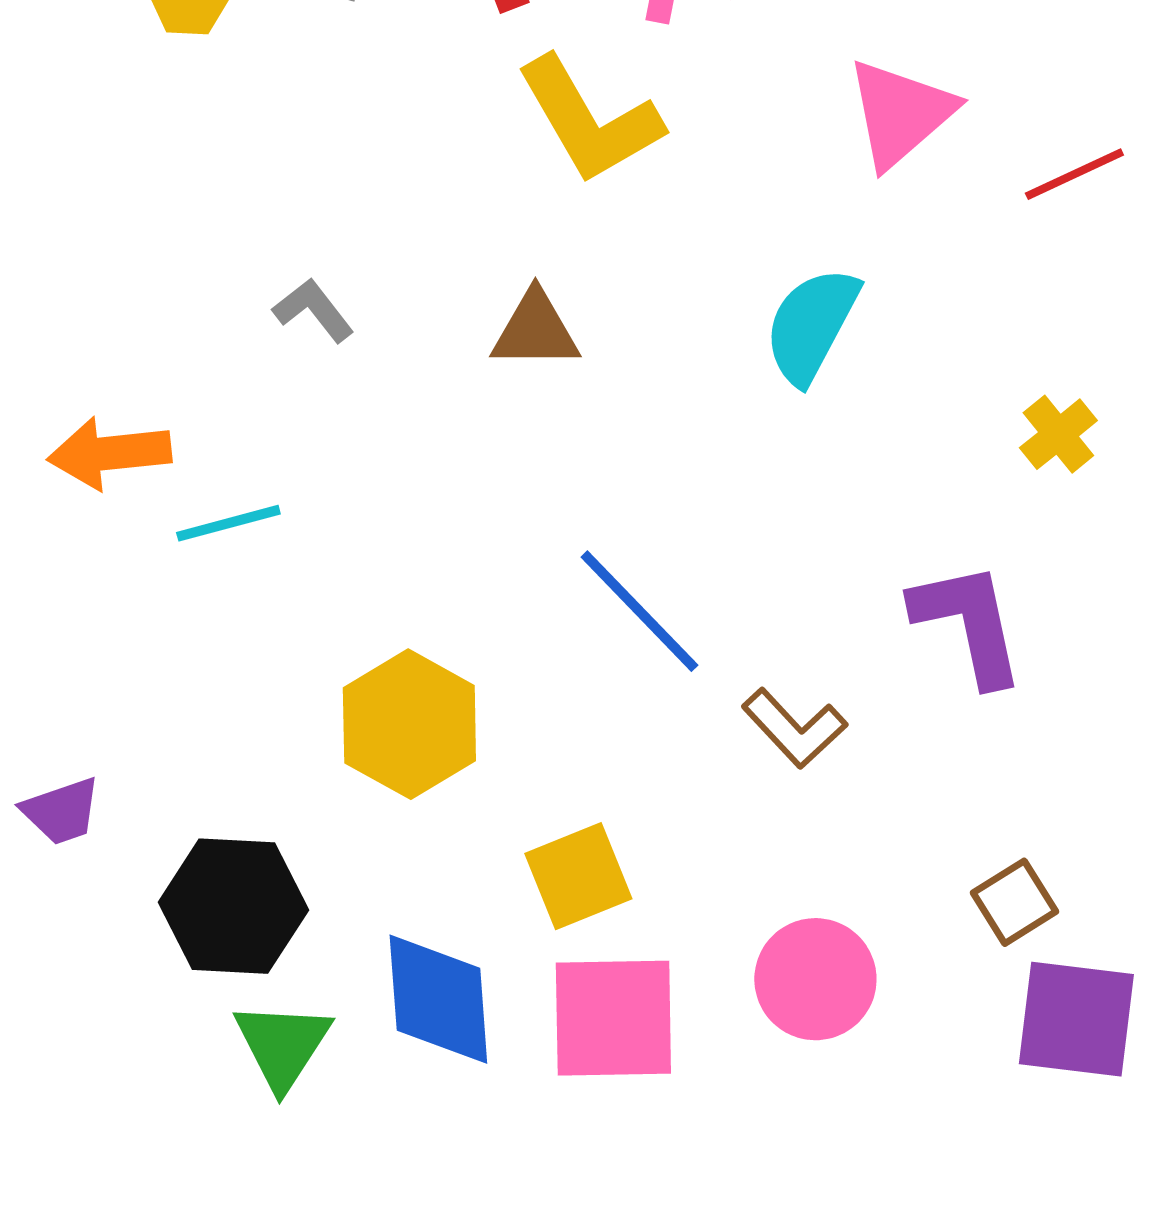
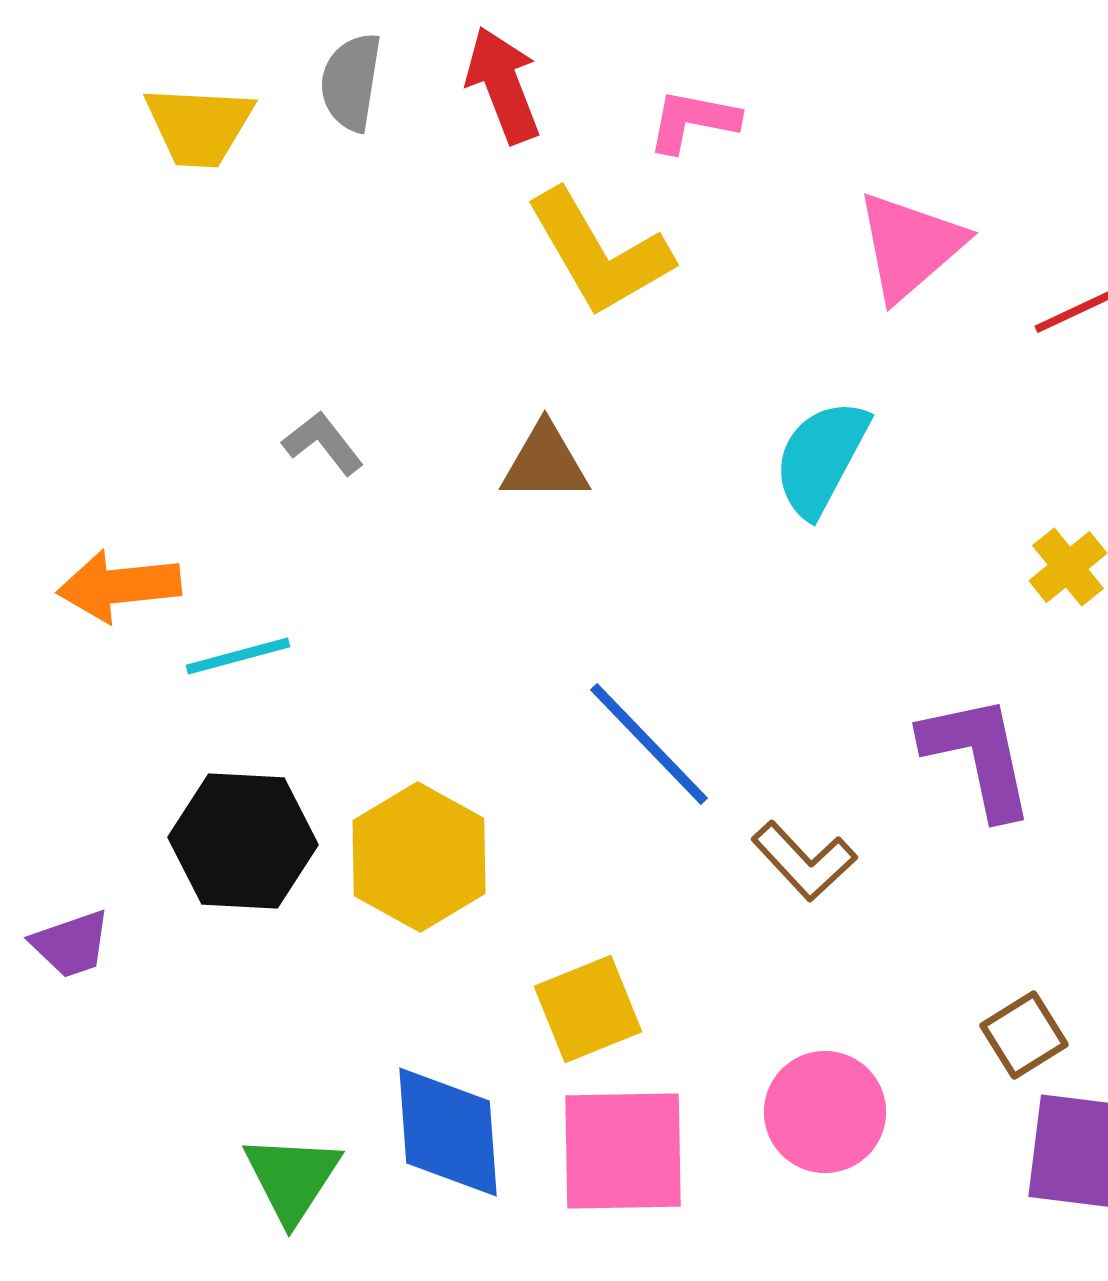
black hexagon: (233, 906) -> (243, 841), moved

